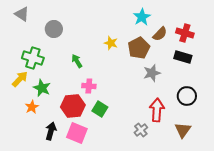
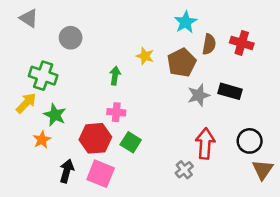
brown semicircle: (160, 34) -> (209, 44), turned -35
black rectangle: (183, 57) -> (230, 91), moved
green arrow: (77, 61) -> (115, 76), moved, turned 40
black circle: (187, 96) -> (250, 141), moved
brown triangle: (183, 130) -> (263, 170), moved

